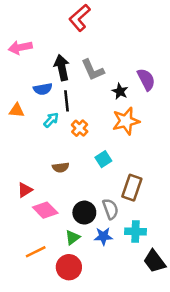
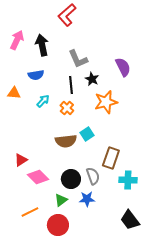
pink arrow: (20, 47) -> (17, 40), turned 126
black arrow: (62, 68) -> (42, 45), moved
black star: (120, 91) -> (92, 79), moved
black line: (67, 101) -> (71, 85), moved
brown semicircle: (61, 167) -> (66, 141), moved, size x1.5
cyan cross: (135, 232) -> (128, 180), moved

